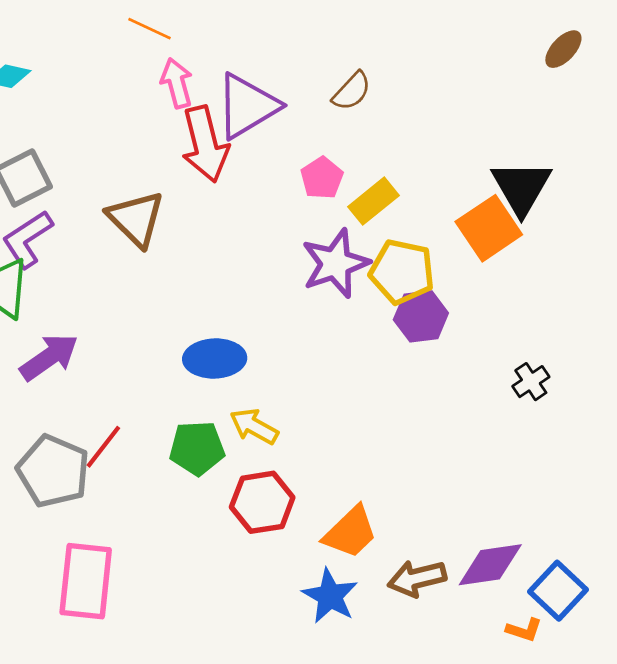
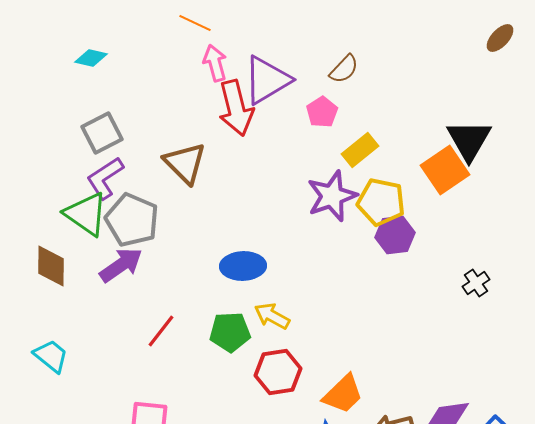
pink pentagon: (322, 178) -> (322, 112), moved
gray pentagon: (53, 471) -> (132, 220), moved

